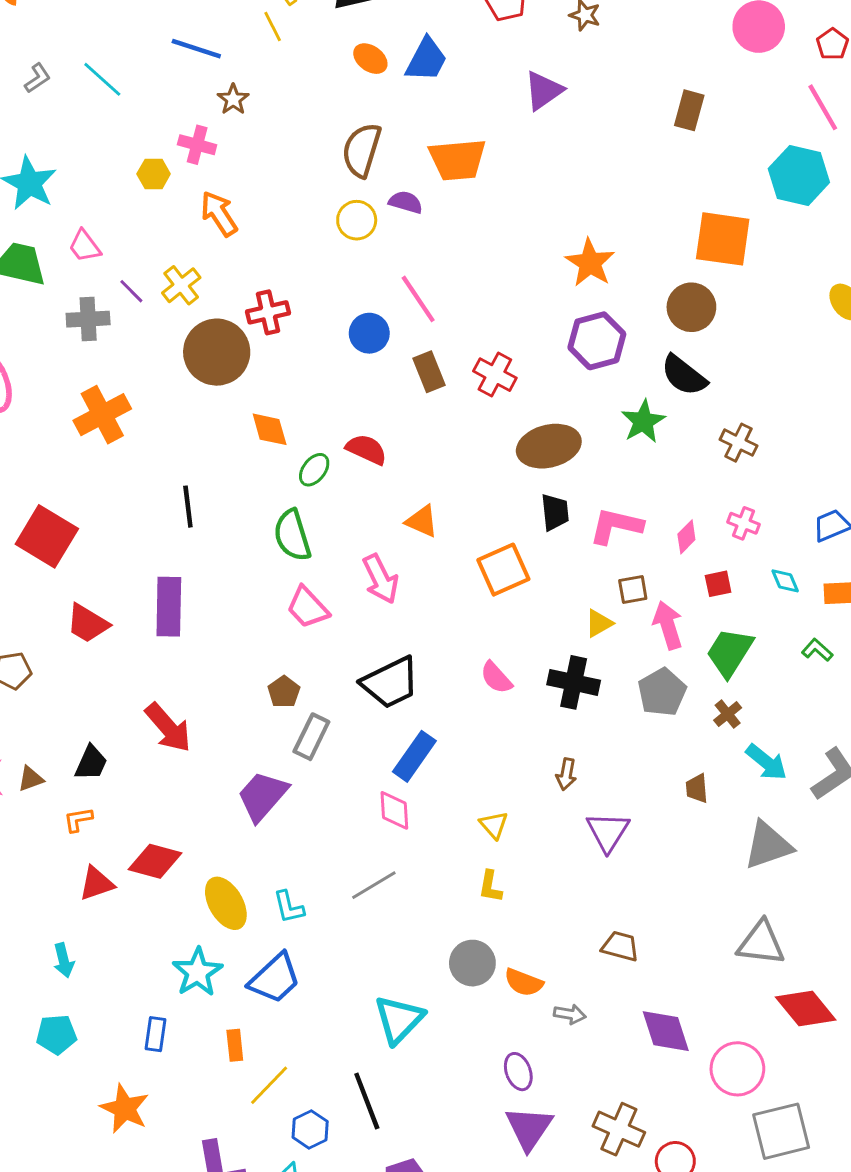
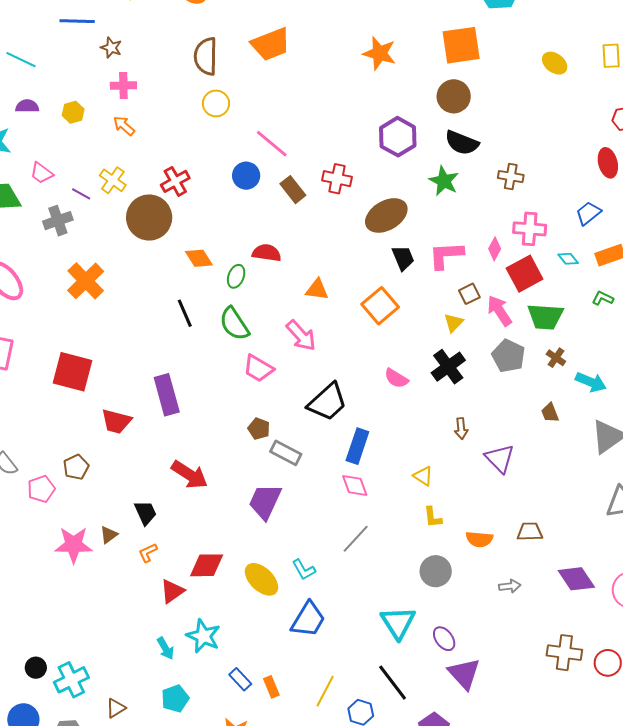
pink cross: (197, 145) -> (123, 86), moved
purple semicircle: (406, 202) -> (27, 106), moved
orange arrow: (219, 214) -> (124, 126), size x0.7
orange star: (590, 263) -> (379, 53), moved
black line: (188, 507) -> (185, 313), moved
pink cross: (744, 523) -> (530, 229), size x1.5
red square: (718, 584) -> (525, 274), size x1.8
green trapezoid: (730, 652) -> (545, 317), turned -102
black cross: (574, 682) -> (448, 367), turned -32
gray rectangle: (311, 737) -> (286, 453), turned -72
black trapezoid: (91, 763) -> (145, 513), turned -32
cyan star: (197, 972) -> (203, 636), moved
orange semicircle: (524, 982) -> (479, 539), moved
blue rectangle: (156, 1034) -> (240, 679), turned -35
orange rectangle: (235, 1045) -> (271, 687), moved
purple ellipse: (518, 1072) -> (444, 639), moved
purple triangle: (529, 1128) -> (464, 674), moved

